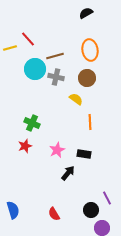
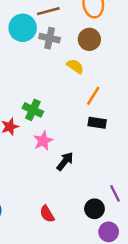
orange line: (90, 122) -> (93, 96), turned 35
green cross: (32, 123) -> (33, 110), moved
pink star: (57, 150) -> (43, 141), moved
black rectangle: (84, 154) -> (97, 123), moved

